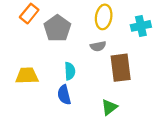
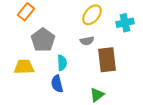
yellow ellipse: (104, 17) -> (92, 15), turned 30
gray pentagon: (57, 28) -> (43, 40), moved

